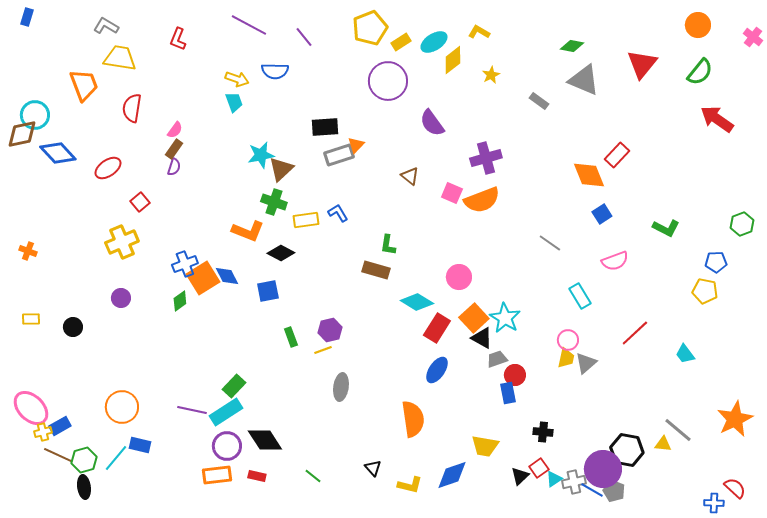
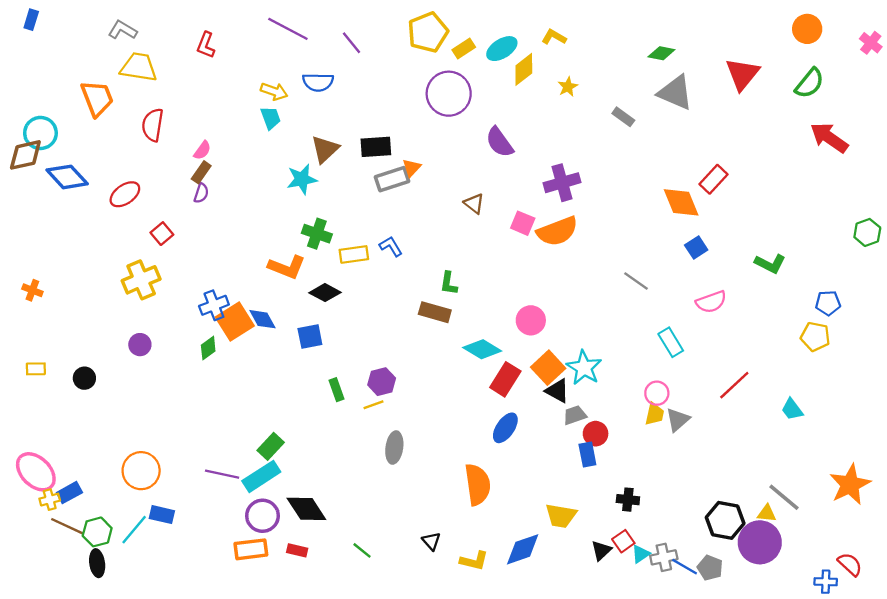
brown triangle: (281, 169) -> (325, 149), moved
green hexagon: (742, 224) -> (867, 232), moved
purple circle: (603, 469) -> (760, 542), moved

